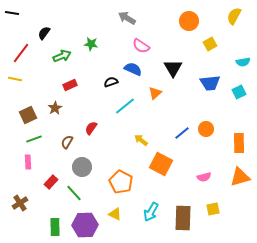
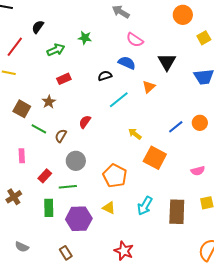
brown square: (28, 115) -> (22, 109), turned -36
green line: (34, 139) -> (39, 129), moved, turned 49
green line: (74, 193) -> (68, 187), turned -54
green rectangle: (55, 227) -> (49, 208), moved

